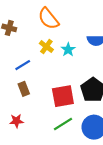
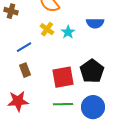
red star: (16, 121) -> (18, 101), size x1.5
green line: (63, 124) -> (63, 104), turned 30

